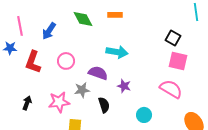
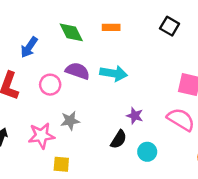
black square: (173, 38) -> (170, 26), moved
purple semicircle: (98, 73) -> (78, 71), moved
purple star: (124, 86) -> (135, 116), moved
black semicircle: (104, 105) -> (119, 139), moved, turned 49

